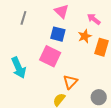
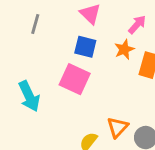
pink arrow: (94, 19) -> (137, 25), turned 96
orange triangle: (70, 82) -> (118, 127), moved

